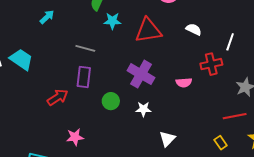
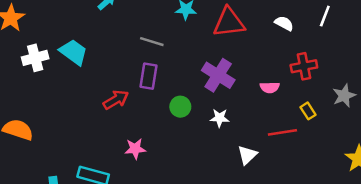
white line: (230, 42) -> (325, 16), moved
red line: (235, 116) -> (282, 132), moved
yellow rectangle: (221, 143) -> (308, 111), moved

